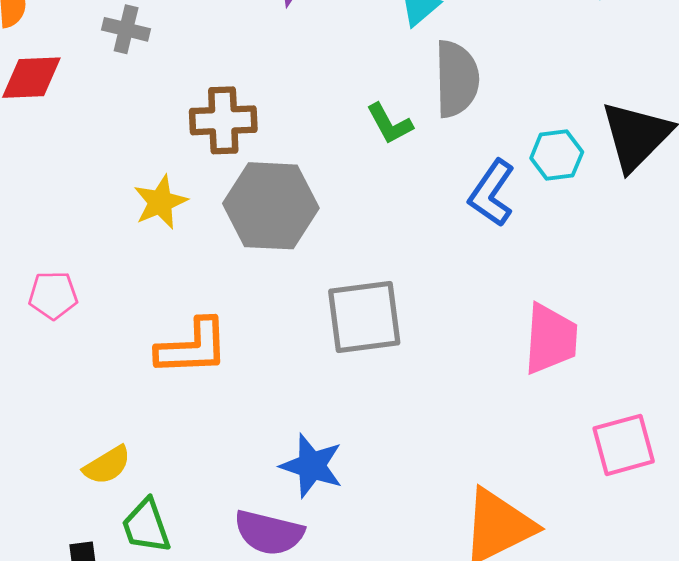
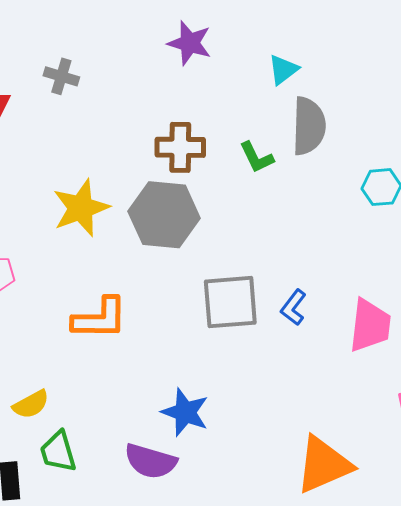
brown cross: (223, 120) -> (180, 147), moved
blue L-shape: (492, 193) -> (293, 307), moved, size x0.7
yellow star: (160, 202) -> (81, 208), size x1.4

